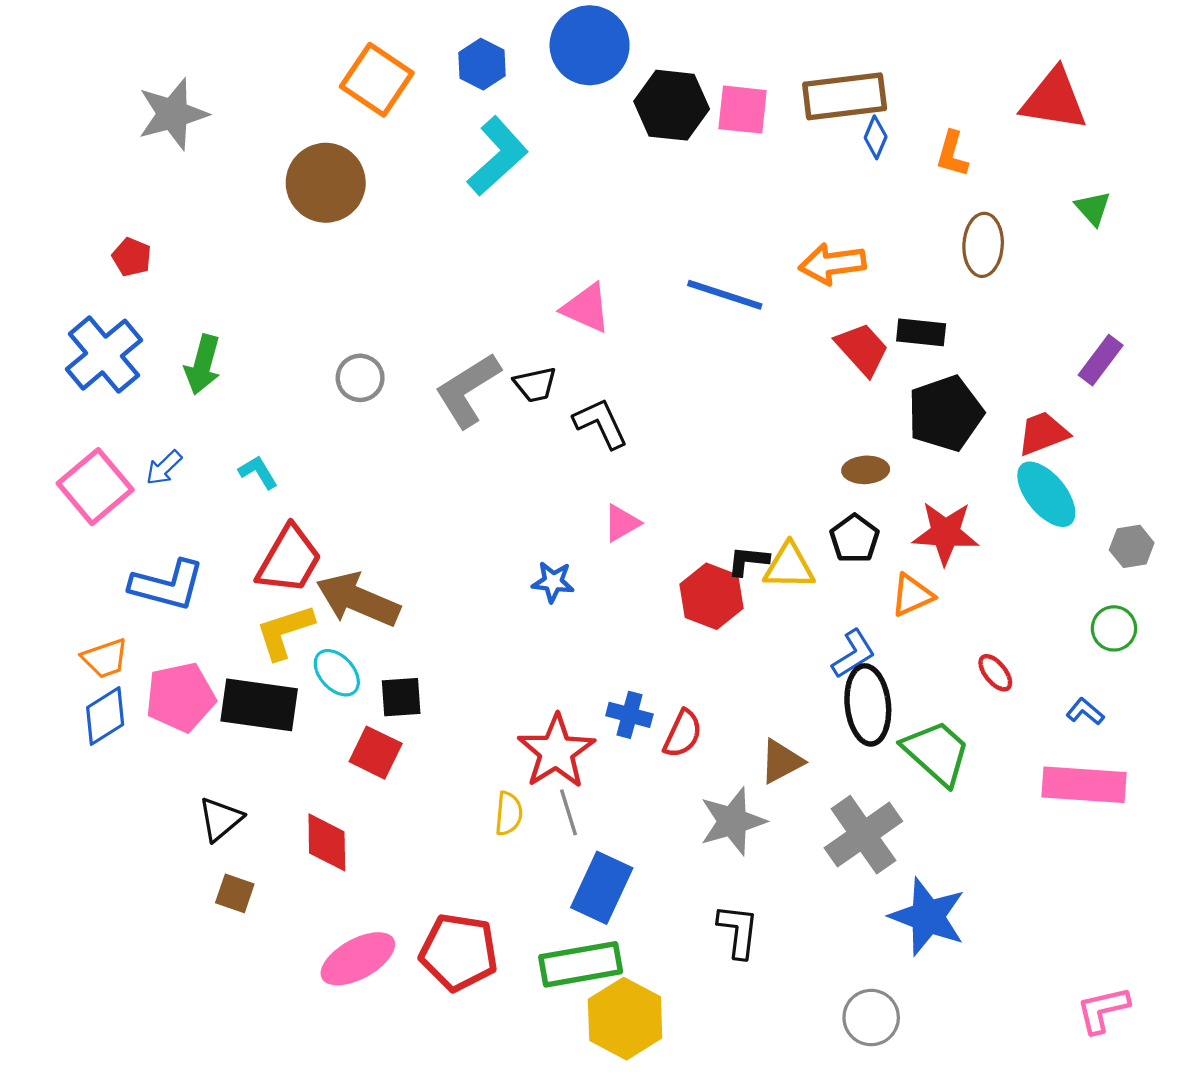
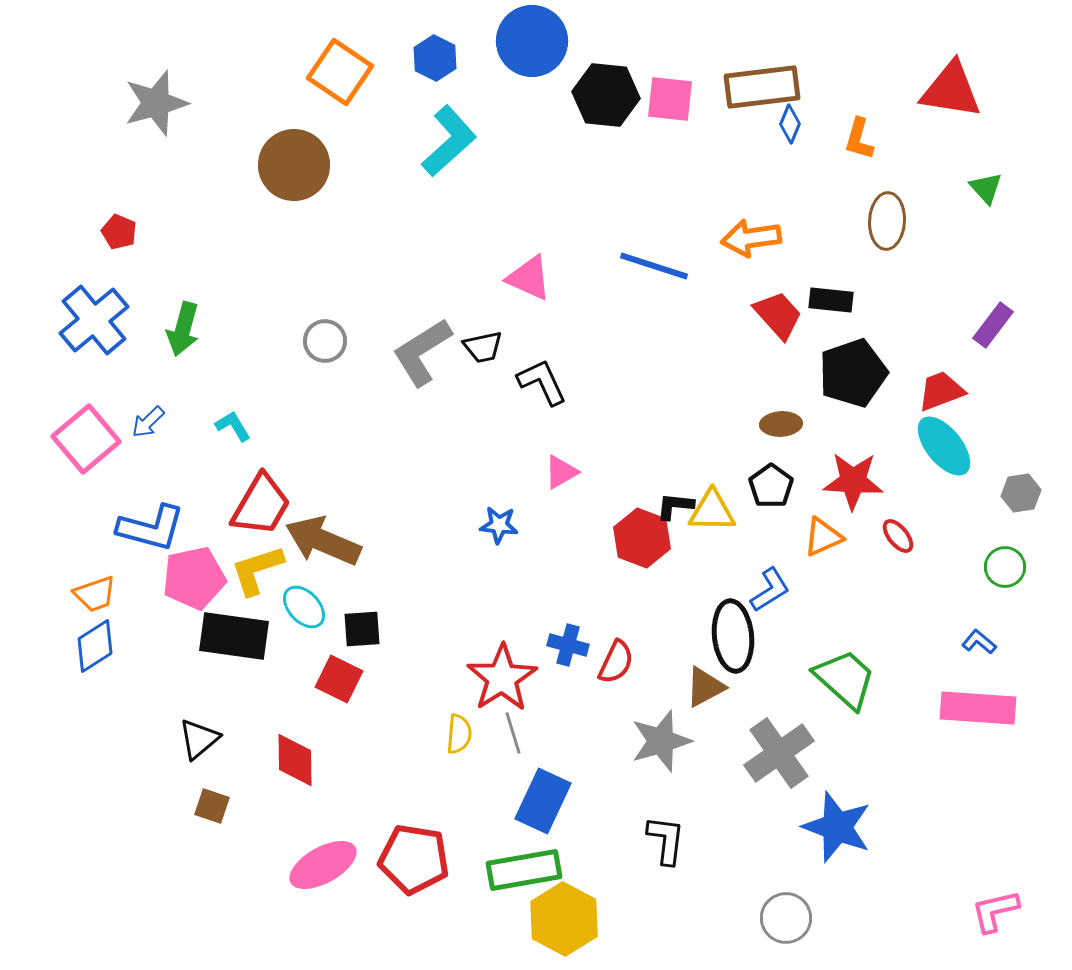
red ellipse: (995, 673) -> (898, 536), moved
pink pentagon: (180, 697) -> (194, 578), moved
black ellipse: (868, 705) -> (733, 636), moved

